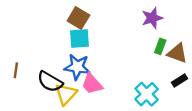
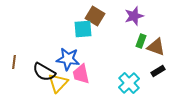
brown square: (78, 18) -> (95, 16), moved
cyan square: (80, 38) -> (83, 29), moved
pink trapezoid: (92, 84) -> (81, 74), turned 30

